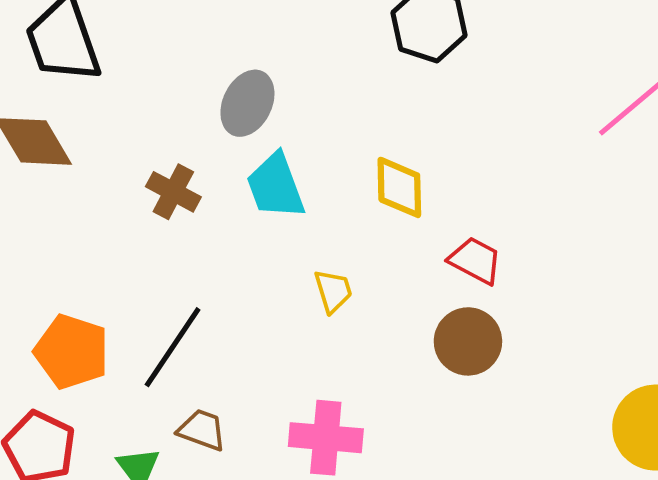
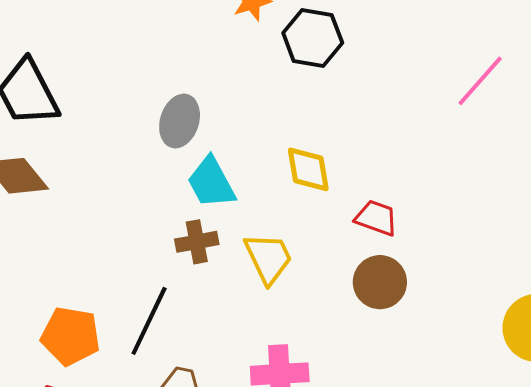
brown cross: (173, 192) -> (197, 242), moved, turned -30
yellow trapezoid: (333, 291) -> (268, 258), size x1.5

